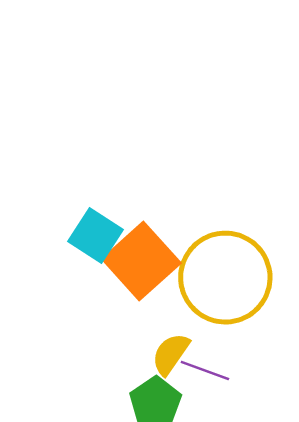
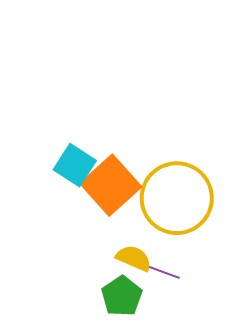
yellow semicircle: (171, 354) -> (134, 258), turned 78

